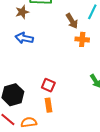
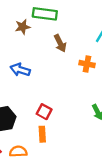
brown arrow: (72, 21) -> (60, 43), moved
blue arrow: (24, 38) -> (20, 70), moved

